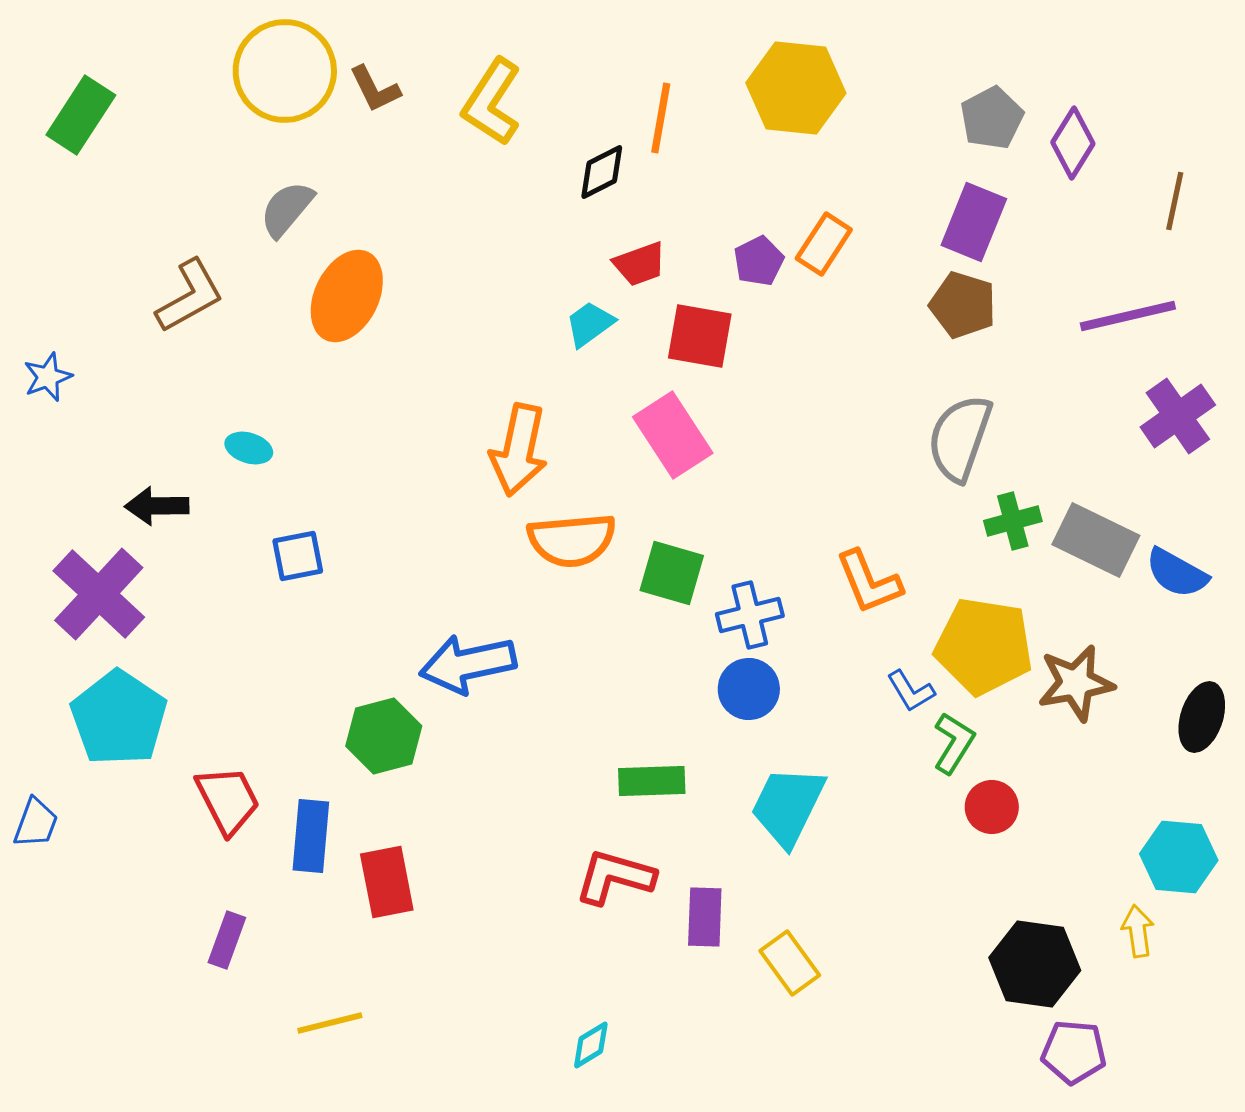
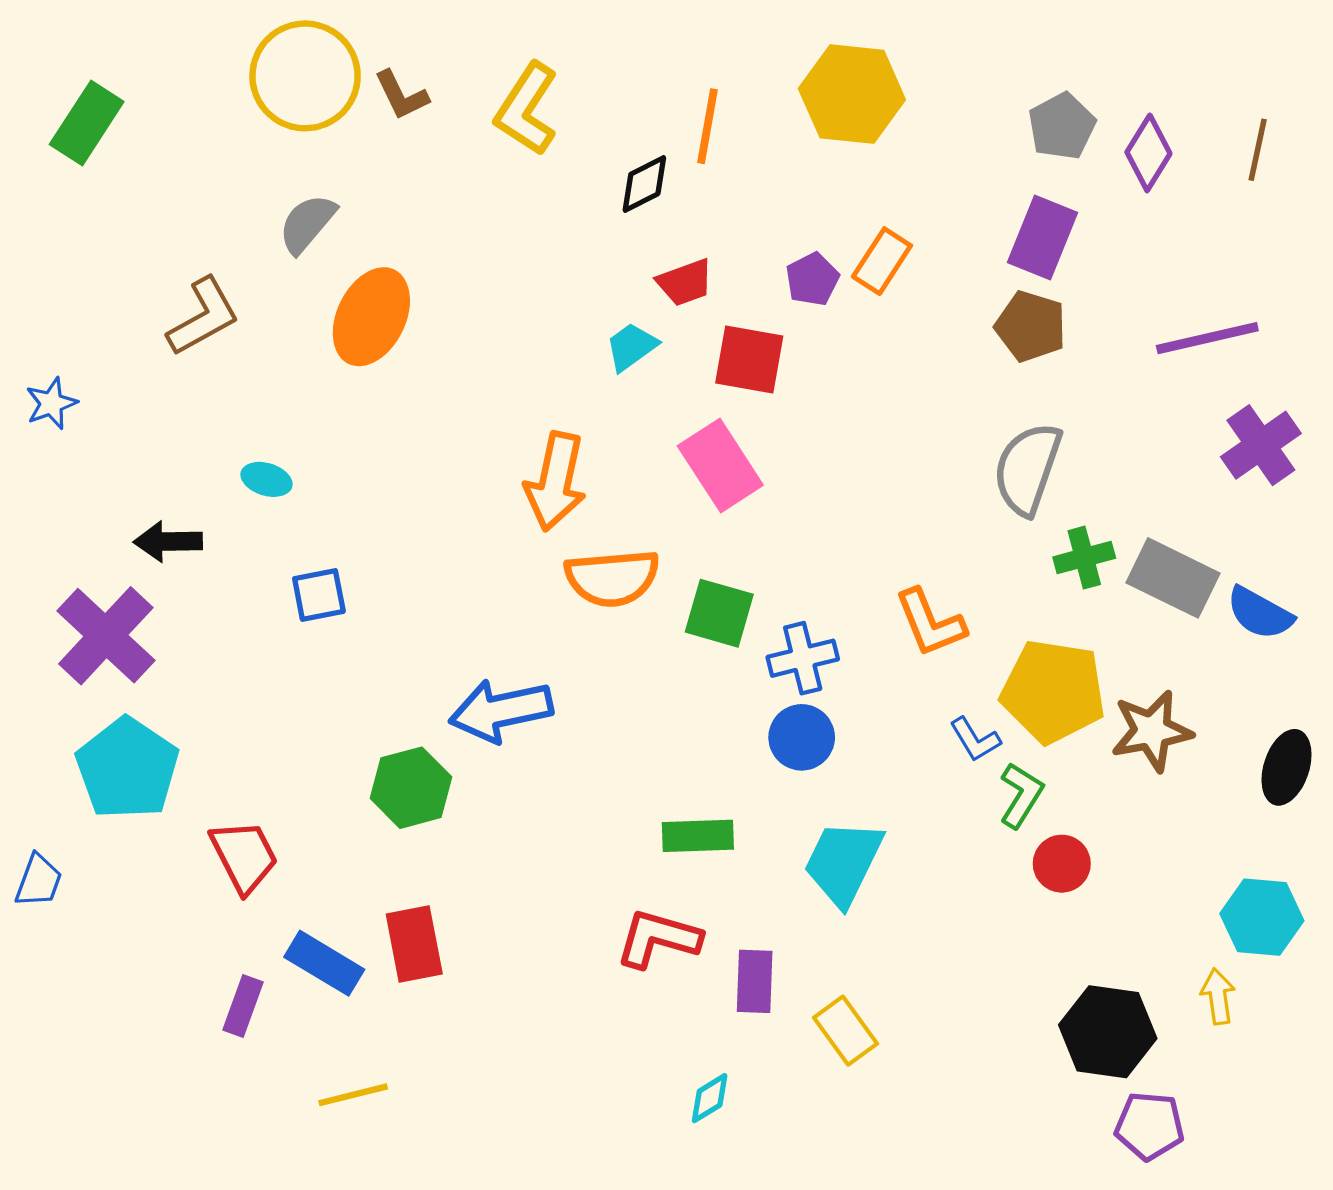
brown line: (1175, 201) -> (1258, 150), moved
blue rectangle: (311, 836) -> (324, 963), moved, turned -64
cyan diamond: (591, 1045) -> (710, 1098), moved

